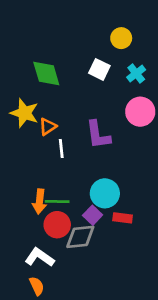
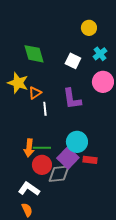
white square: (99, 69) -> (73, 61), moved
purple square: (93, 215) -> (68, 158), size x1.5

